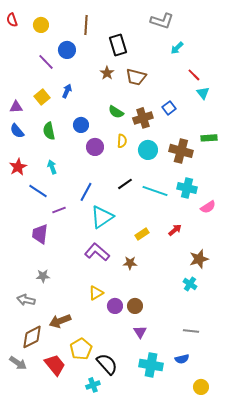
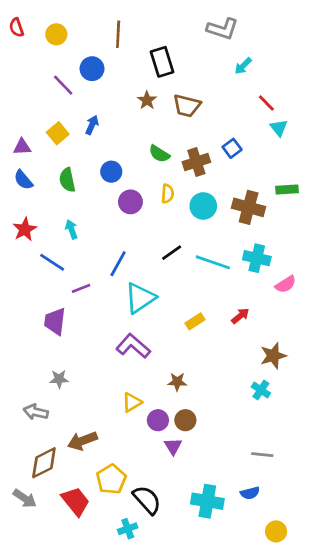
brown star: (130, 263) -> (177, 382), moved
purple triangle: (140, 332) -> (173, 446), moved

